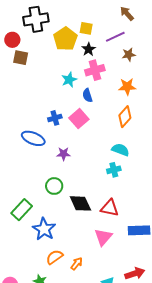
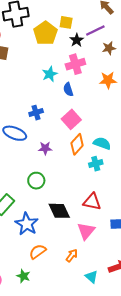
black star: (89, 49) -> (77, 40), moved
orange diamond: (125, 117) -> (77, 144), moved
pink square: (79, 119) -> (71, 119), moved
black diamond: (80, 203) -> (59, 211), moved
orange arrow: (77, 264) -> (72, 255), moved

